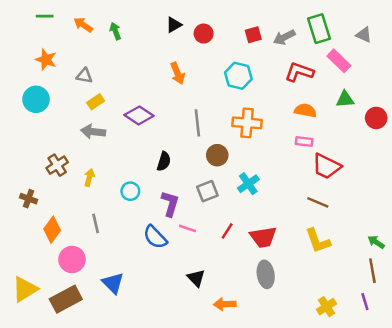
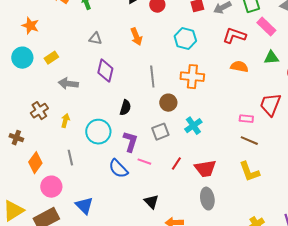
gray triangle: (84, 76) -> (95, 39), moved
yellow rectangle: (96, 102) -> (51, 58), moved
purple diamond: (139, 115) -> (105, 71), turned 70
pink rectangle: (304, 142) -> (246, 119), moved
red trapezoid: (326, 166) -> (270, 105), moved, turned 85
cyan circle: (130, 191) -> (98, 132), size x1.6

